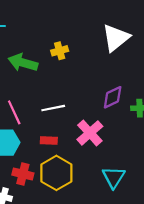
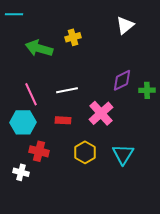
white triangle: (116, 38) -> (125, 25), size x0.7
yellow hexagon: (56, 173) -> (85, 152), moved, size x0.7

